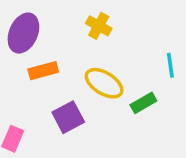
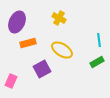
green rectangle: (143, 103) -> (97, 62), moved

